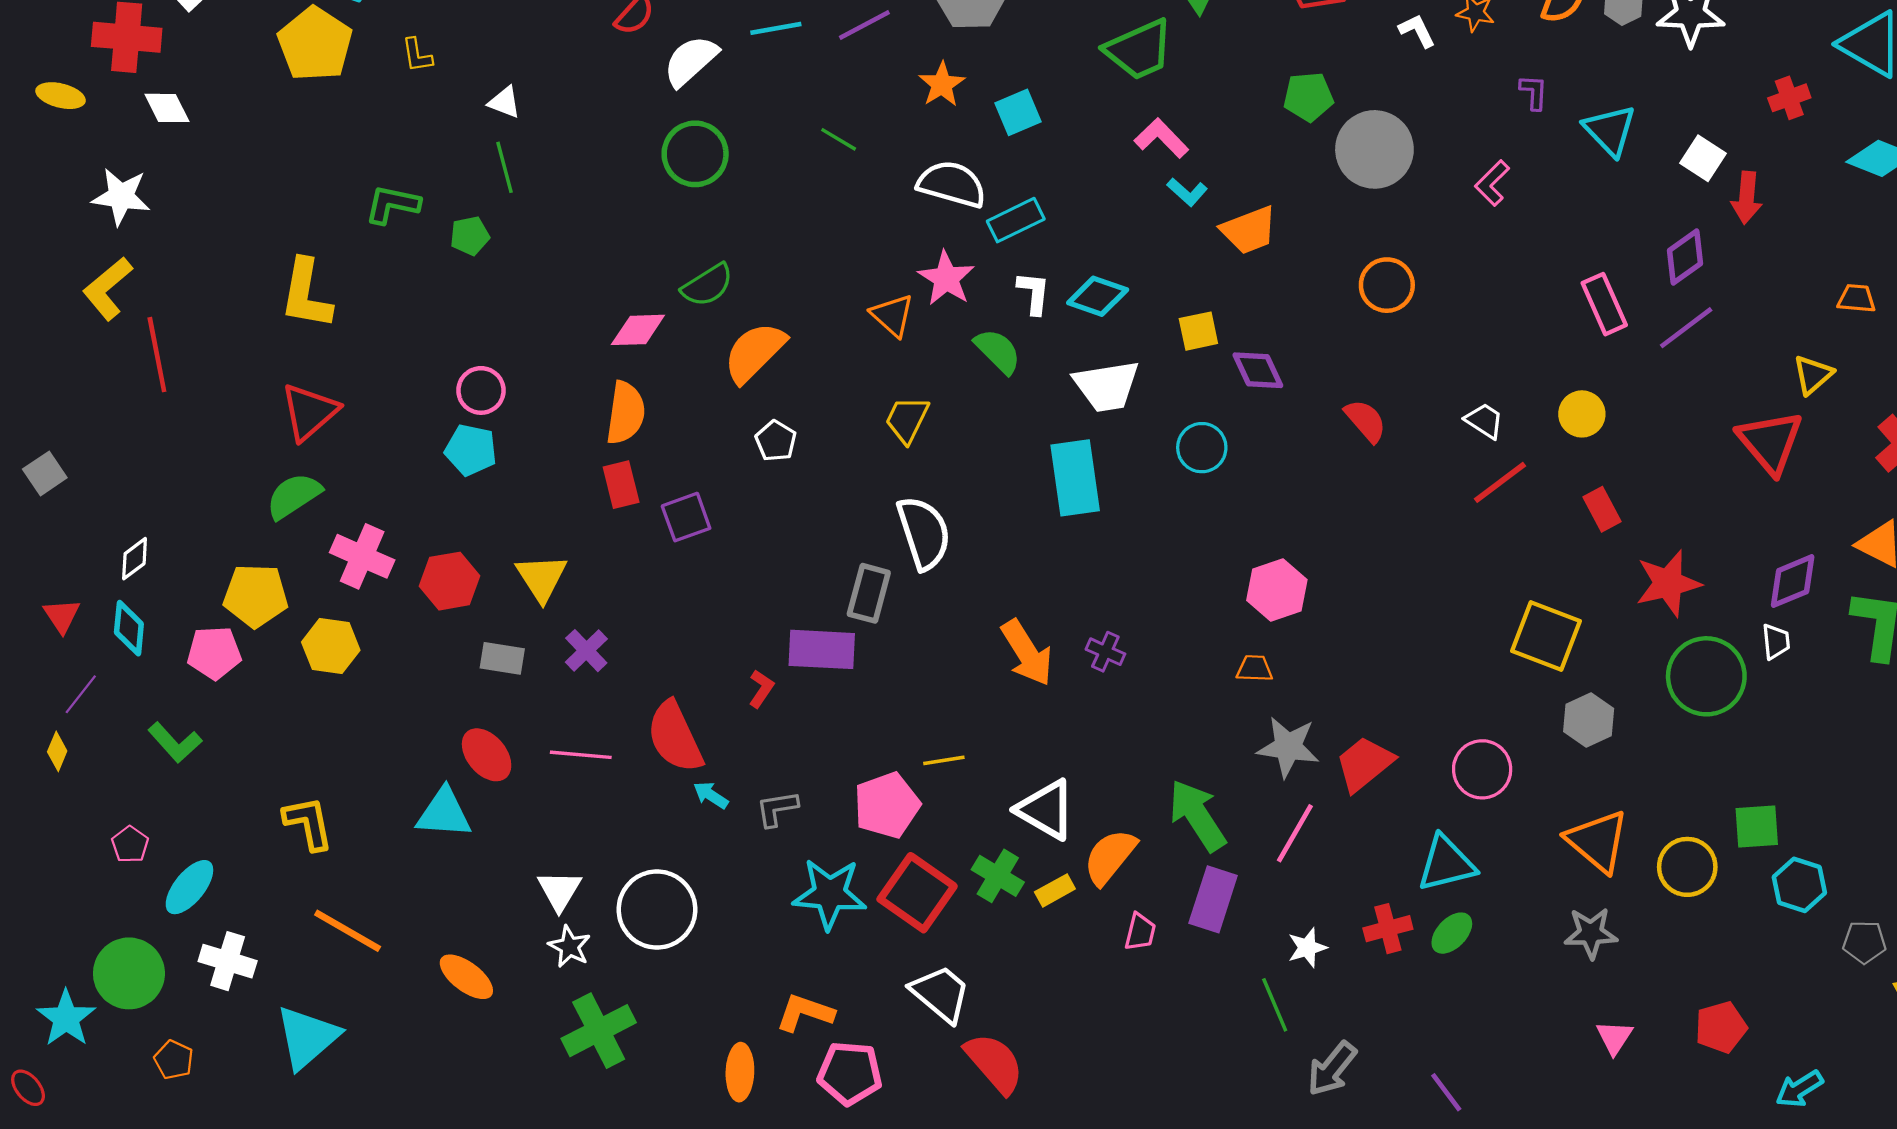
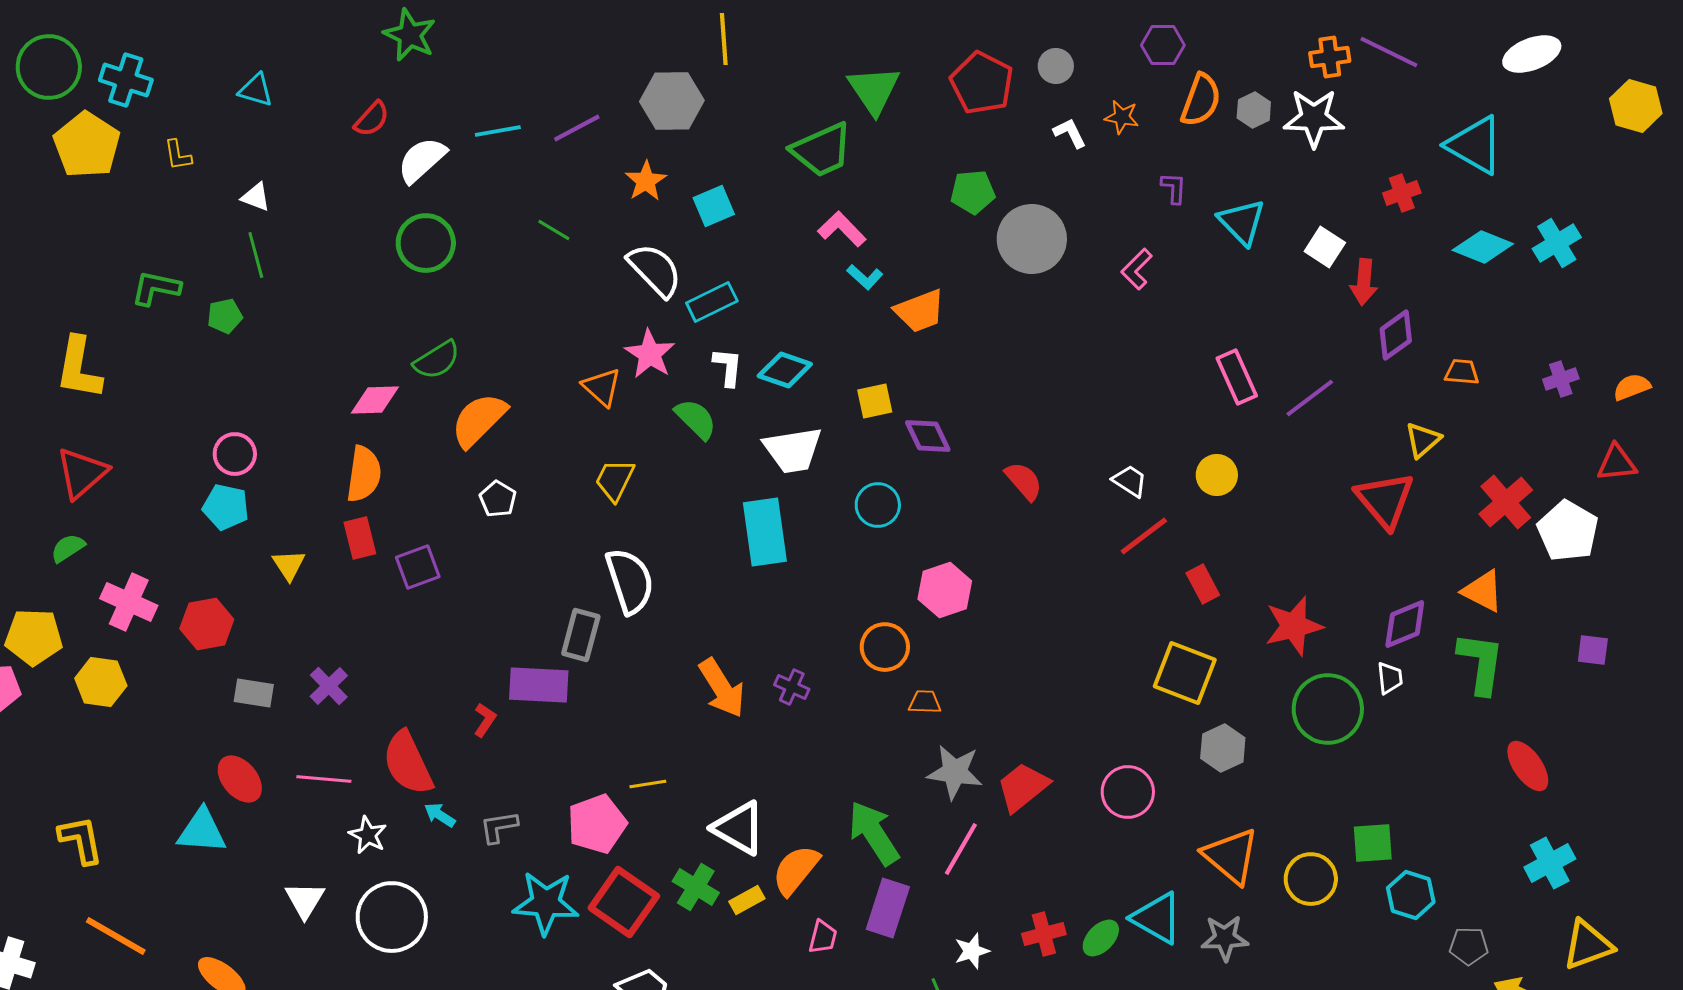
white semicircle: (952, 184) -> (655, 270), turned 30
purple diamond: (1685, 257) -> (1396, 335), moved
orange circle: (1387, 285) -> (885, 647), moved
green semicircle: (294, 496) -> (68, 548), size x0.7
red rectangle: (1602, 509) -> (1203, 584), moved
yellow triangle: (541, 578) -> (289, 565), moved, size x0.7
pink hexagon: (1277, 590) -> (945, 590), moved
cyan triangle: (1446, 864) -> (1157, 918), moved, turned 44
white star: (570, 947) -> (368, 835), moved

